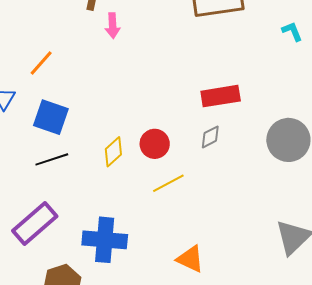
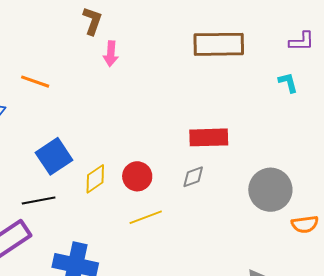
orange line: (41, 63) -> (35, 82), turned 60
blue square: (51, 117) -> (54, 156), moved, turned 30
black line: (52, 159) -> (39, 201), moved

